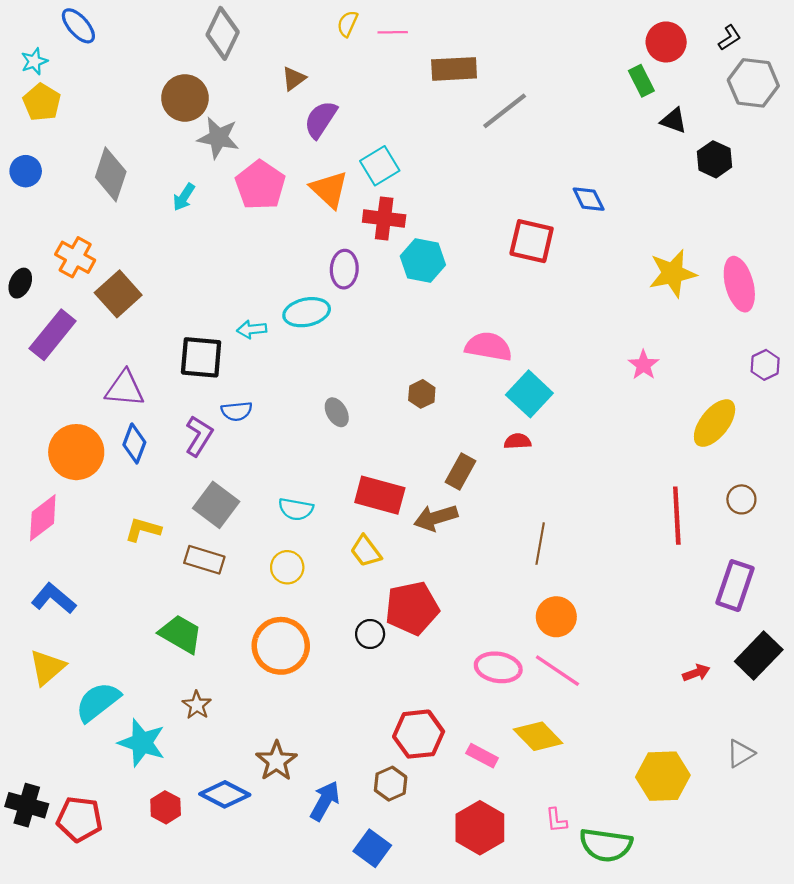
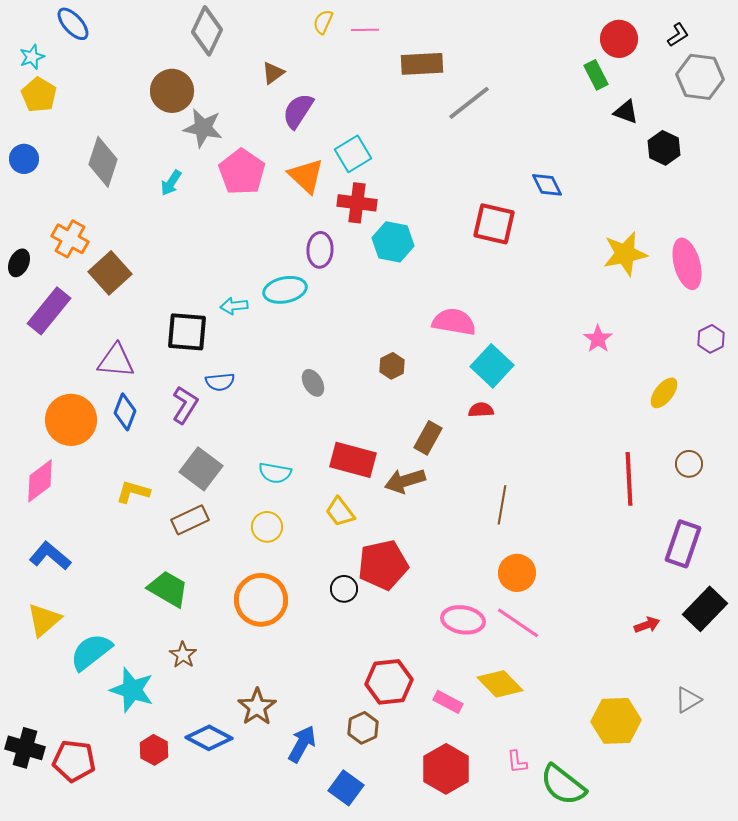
yellow ellipse: (715, 423) -> (664, 393), size x0.7
brown rectangle: (204, 560) -> (190, 520), turned -42
green semicircle: (606, 845) -> (563, 785), turned 30

